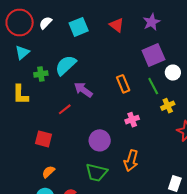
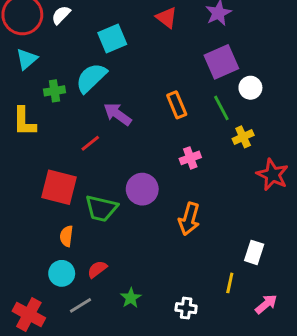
cyan square: (79, 27) -> (112, 39), moved
red square: (44, 139) -> (59, 187), size x1.4
orange semicircle: (48, 172) -> (66, 236), turned -40
green trapezoid: (96, 173) -> (101, 208), moved

